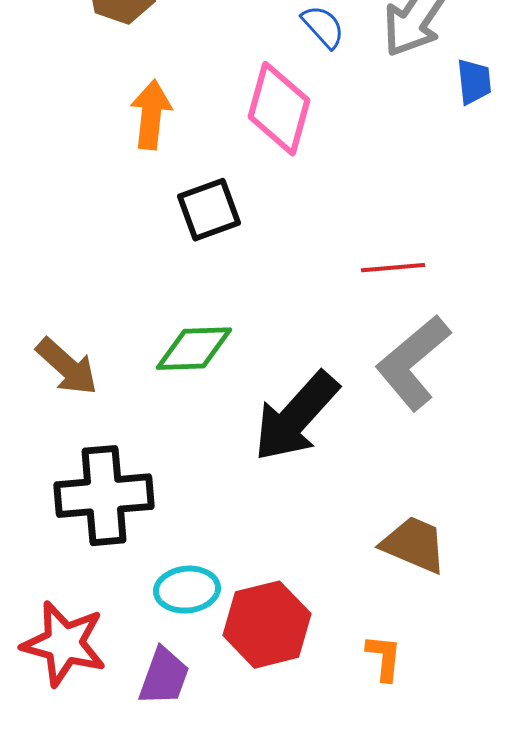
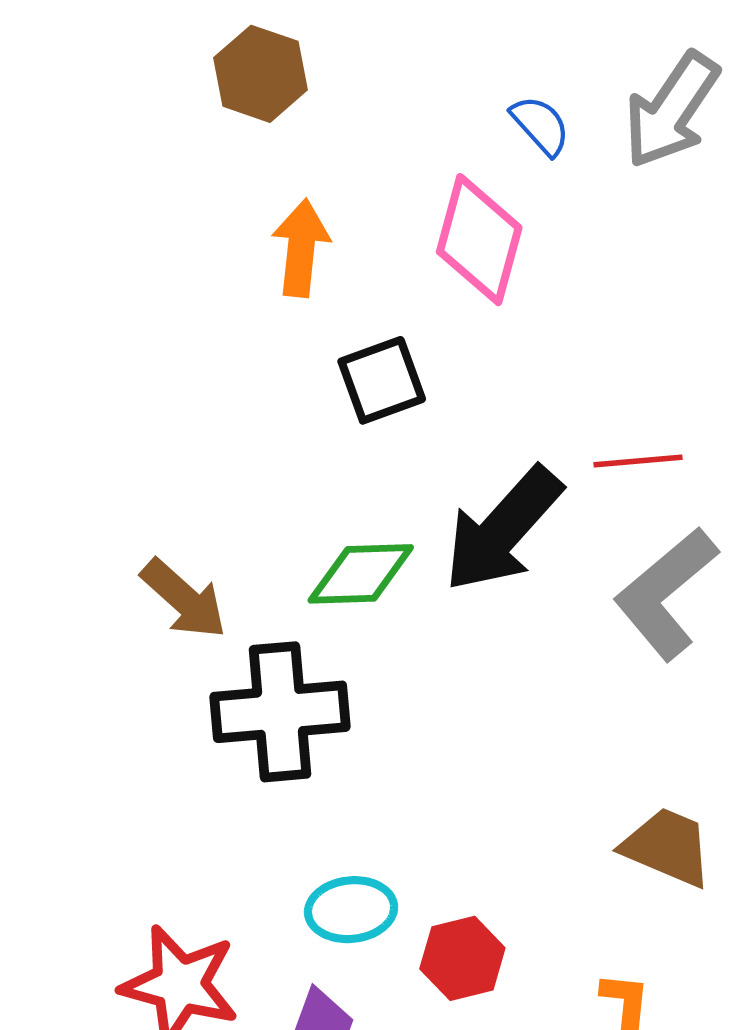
black arrow: (296, 417) -> (503, 529), moved
black cross: (104, 496) -> (280, 712), moved
red hexagon: (267, 625) -> (462, 958), size x0.7

